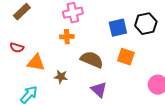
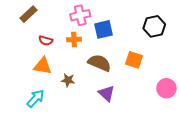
blue square: (118, 28) -> (104, 29), moved
red semicircle: (17, 48) -> (46, 41), moved

